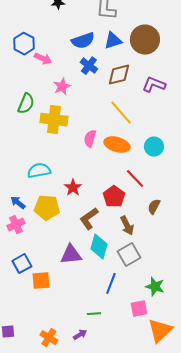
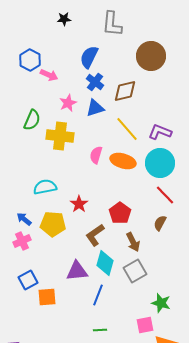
blue semicircle: (83, 41) -> (89, 57), turned 135
blue triangle: (113, 41) -> (95, 108), moved
purple L-shape: (154, 85) -> (160, 132), moved
cyan circle: (154, 147) -> (160, 163), size x1.5
red line: (135, 179) -> (165, 195), moved
blue line: (111, 284) -> (98, 295), moved

